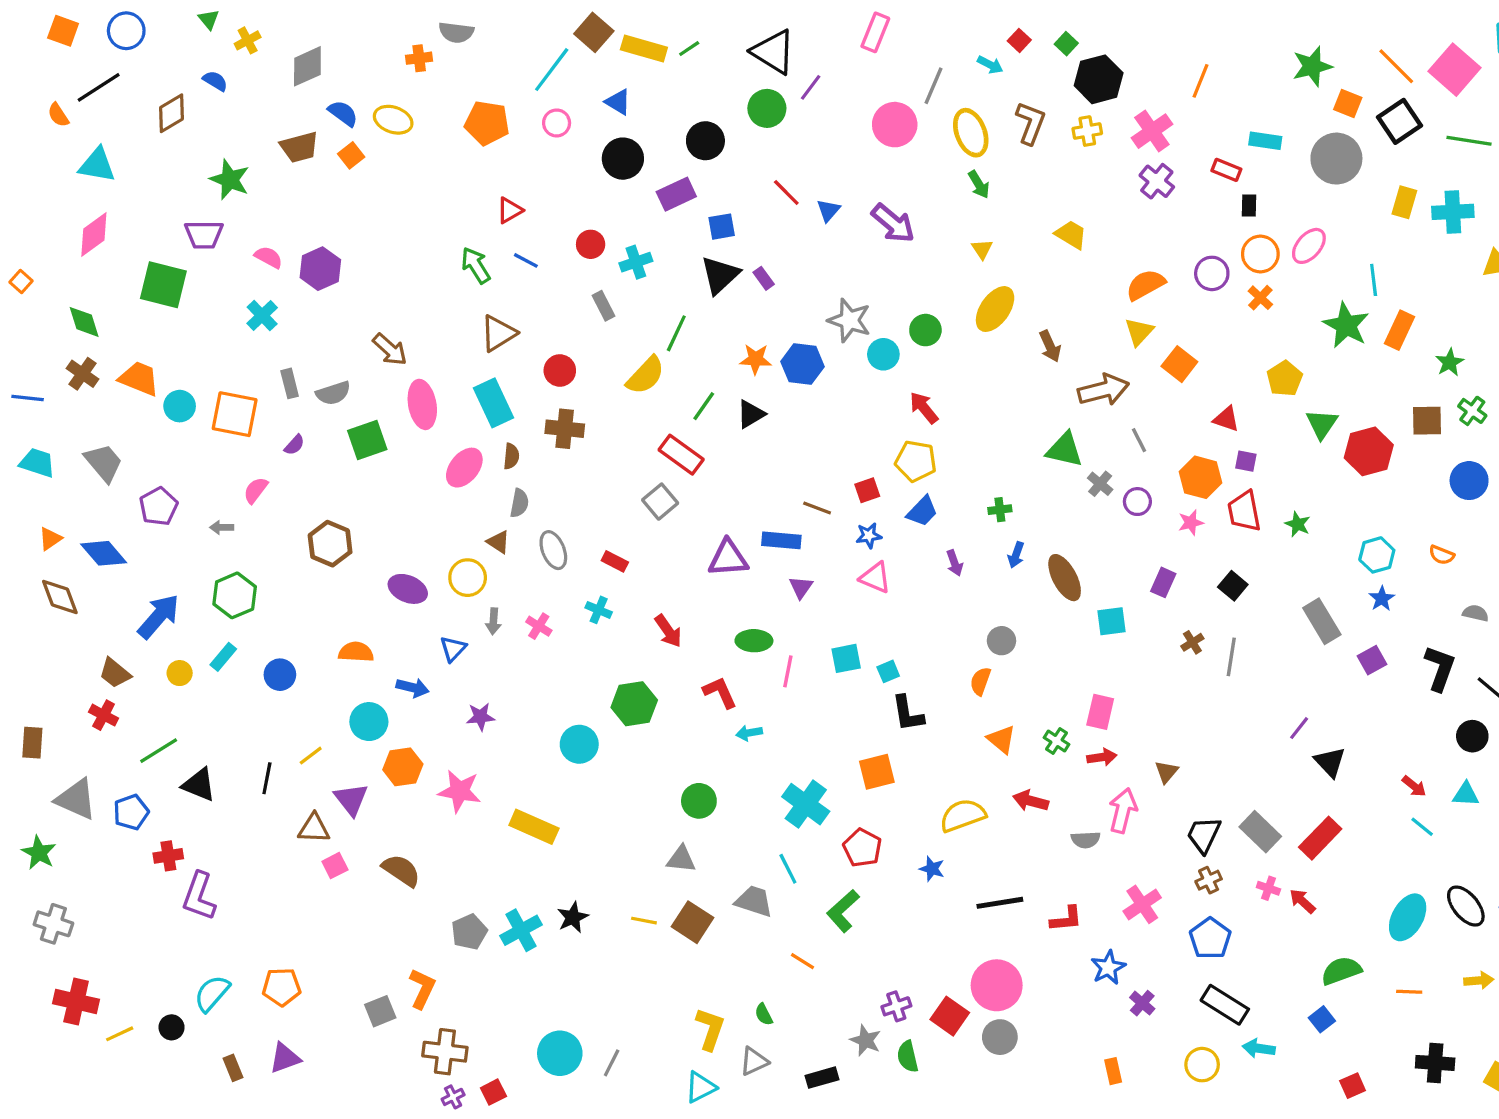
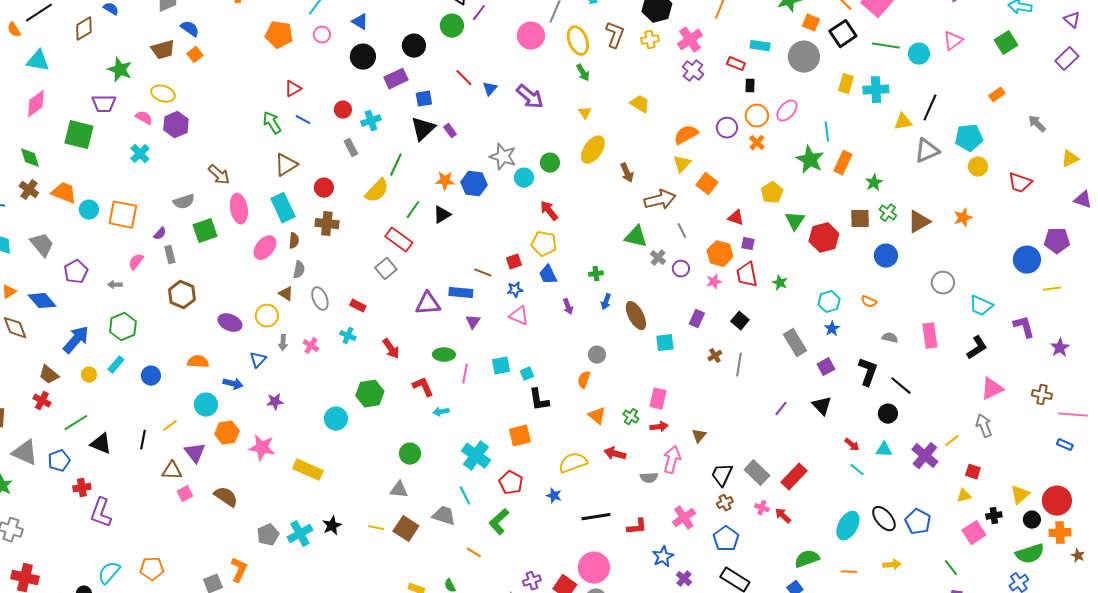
yellow ellipse: (393, 120) -> (163, 94), moved
gray rectangle: (290, 383) -> (170, 255), moved
blue trapezoid: (922, 511) -> (548, 275), turned 110
black triangle: (1330, 762) -> (822, 406), moved

